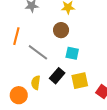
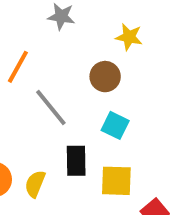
black rectangle: (57, 76) -> (76, 161), turned -56
yellow semicircle: (36, 83) -> (35, 184), moved

